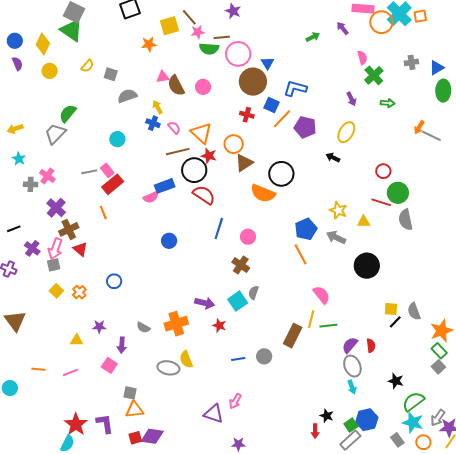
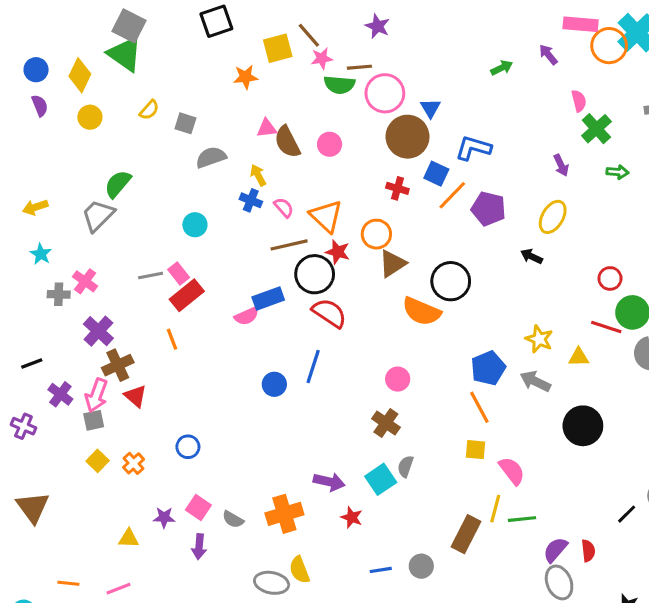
blue line: (219, 228) -> (313, 366), moved
yellow square: (391, 309) -> (475, 450), moved
pink square: (109, 365) -> (198, 508), moved

